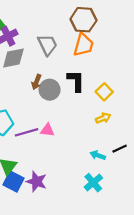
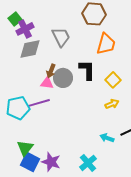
orange trapezoid: (83, 45) -> (106, 44), moved
pink triangle: (47, 130) -> (47, 83), moved
purple line: (27, 132) -> (39, 103), moved
cyan cross: (93, 183) -> (88, 163), moved

